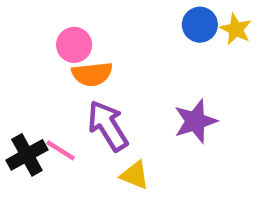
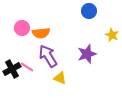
yellow star: (236, 29) -> (112, 35), moved
pink circle: (74, 45) -> (22, 28), moved

